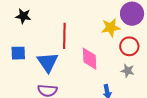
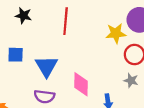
red line: (64, 36) -> (66, 21), moved
pink diamond: (90, 59) -> (81, 84), moved

